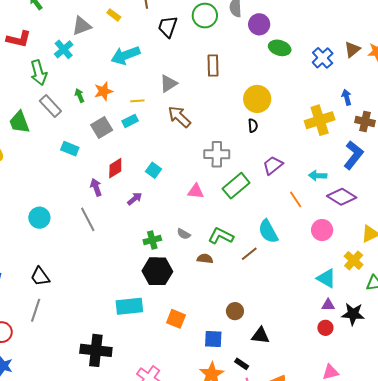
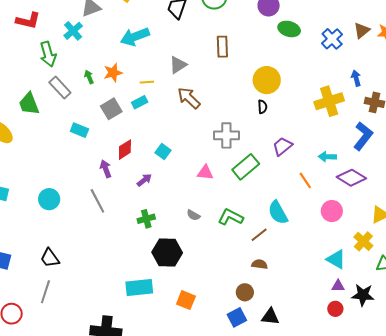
green cross: (152, 240) -> (146, 219), moved
brown semicircle: (205, 259) -> (259, 264), moved
blue square: (213, 339) -> (237, 317), moved, turned -30

